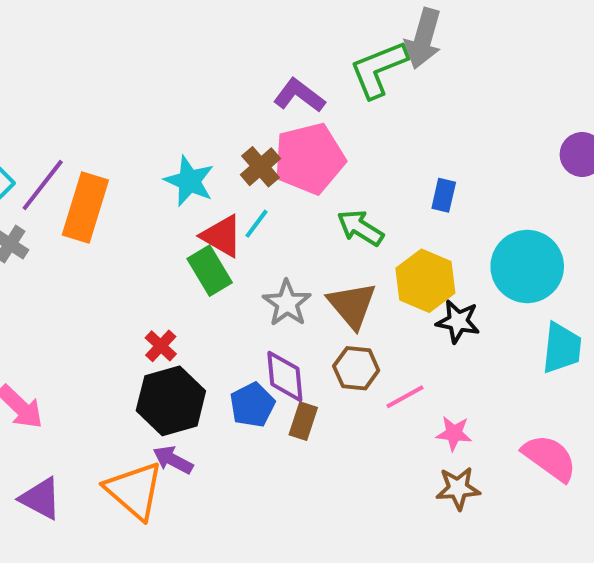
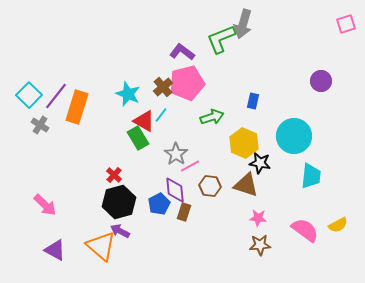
green arrow: (360, 228) -> (212, 117), turned 130
brown triangle: (352, 305) -> (246, 185), moved, turned -32
pink line: (405, 397) -> (190, 166), moved

